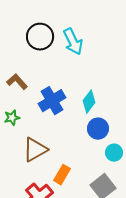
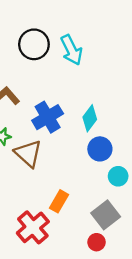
brown triangle: (35, 150) -> (28, 154), moved, turned -48

